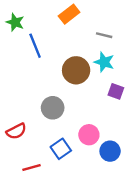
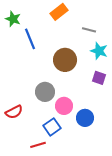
cyan star: (104, 62) -> (99, 51), moved
pink circle: (89, 135) -> (64, 106), moved
blue circle: (110, 151) -> (85, 118), moved
red line: (32, 168) -> (38, 145), moved

